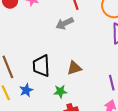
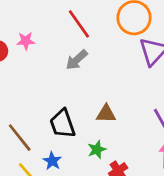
brown triangle: (74, 68) -> (106, 114), turned 35

